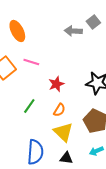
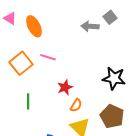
red star: (56, 84) -> (65, 87), moved
green line: (29, 106) -> (28, 101), moved, turned -35

